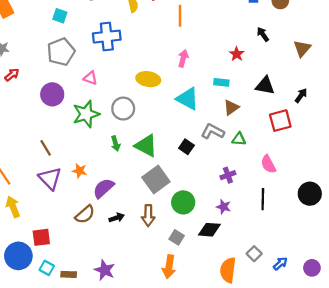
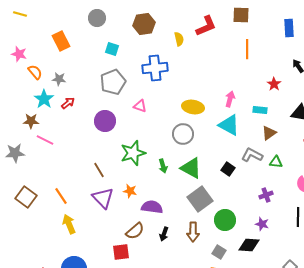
orange line: (180, 16) -> (247, 49), moved
pink arrow: (183, 58) -> (230, 99), moved
gray circle: (123, 109) -> (183, 134), moved
green star: (86, 114) -> (133, 153), moved
purple semicircle: (104, 188) -> (152, 207), turned 50
black arrow: (117, 218) -> (164, 234), turned 128
red square: (41, 237) -> (121, 252), moved

